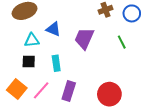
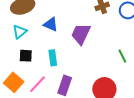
cyan triangle: (32, 40) -> (20, 32), moved, turned -35
green line: (122, 42) -> (122, 56), moved

